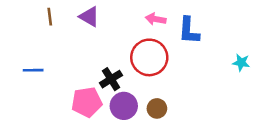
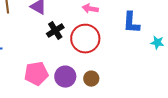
blue L-shape: (189, 31) -> (131, 23), moved
black cross: (111, 79) -> (55, 31), moved

